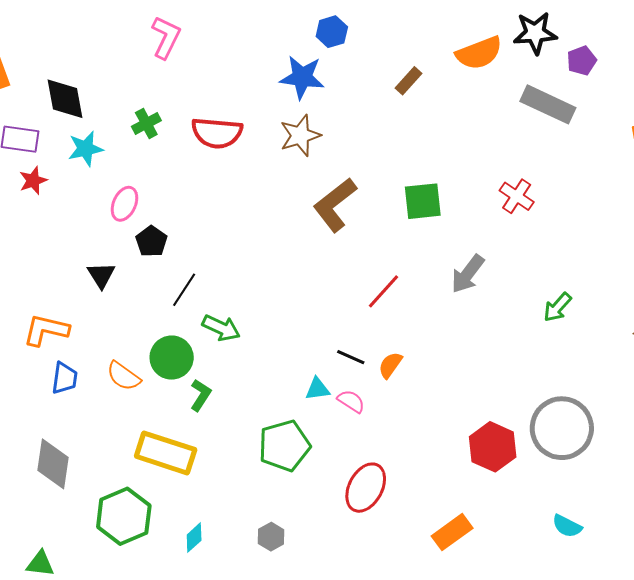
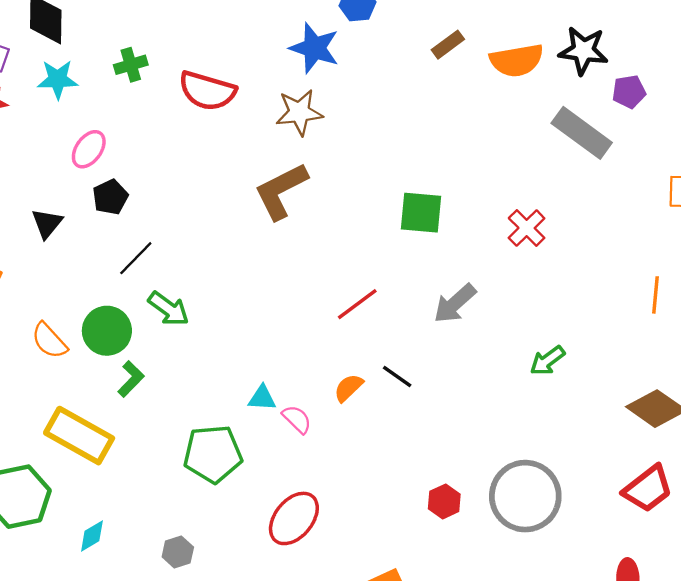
brown rectangle: (408, 81) -> (448, 45), moved
brown L-shape: (335, 205) -> (281, 191), moved
black line: (351, 357) -> (397, 376), moved
red hexagon: (493, 447) -> (444, 501), size x0.6

